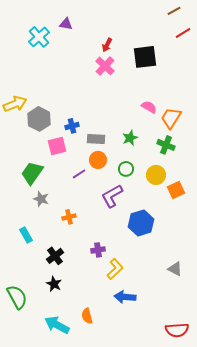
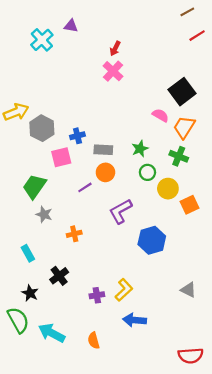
black square: (145, 57) -> (182, 92), moved, turned -30
green circle: (126, 169) -> (147, 172), moved
purple cross: (98, 250) -> (97, 295), moved
black star: (54, 284) -> (30, 293), moved
cyan arrow: (57, 325) -> (52, 333), moved

